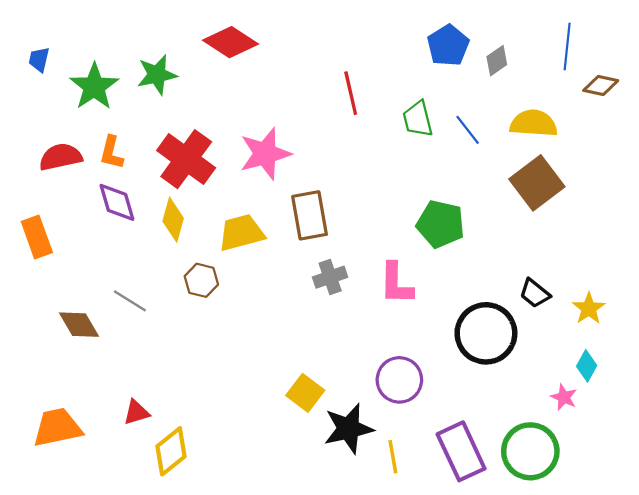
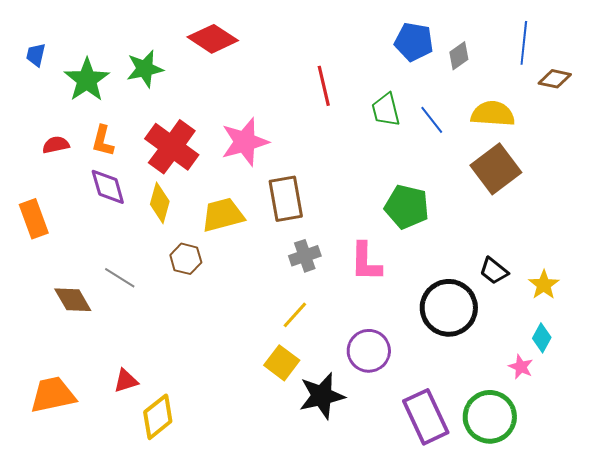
blue pentagon: (448, 45) -> (414, 42), turned -30
red semicircle: (61, 157) -> (56, 145), size x0.7
yellow line: (393, 457) -> (295, 315), moved, turned 52

